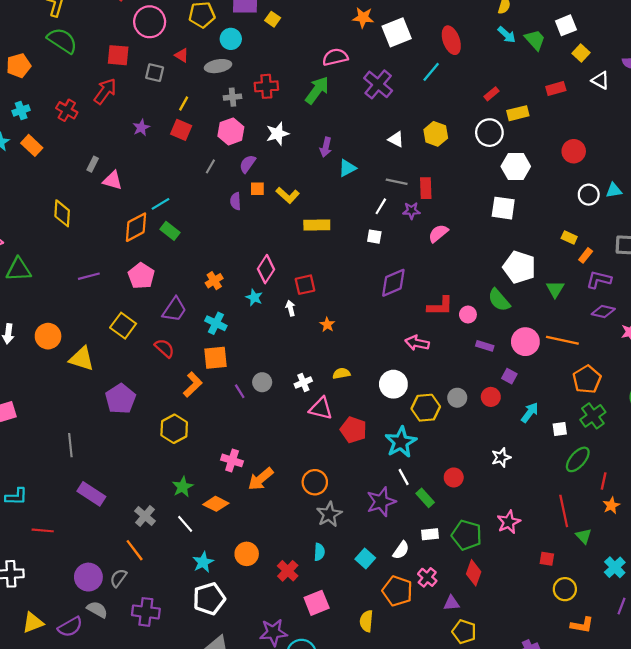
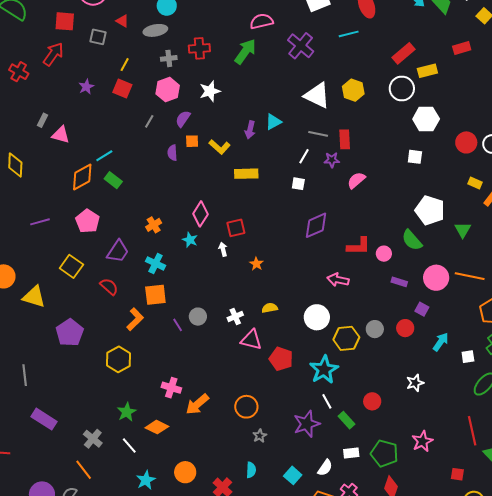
cyan line: (431, 72) -> (349, 34), turned 36
red rectangle: (492, 94) -> (403, 53), size x1.6
white triangle: (396, 139) -> (317, 95), size x1.8
purple arrow: (326, 147) -> (250, 130), moved
red circle: (574, 151) -> (466, 142), moved
white square: (503, 208) -> (415, 157), size x0.7
gray star: (329, 514) -> (260, 436), size x0.6

